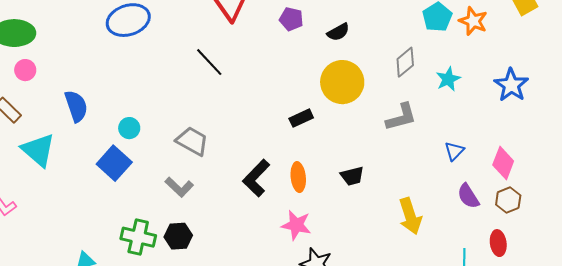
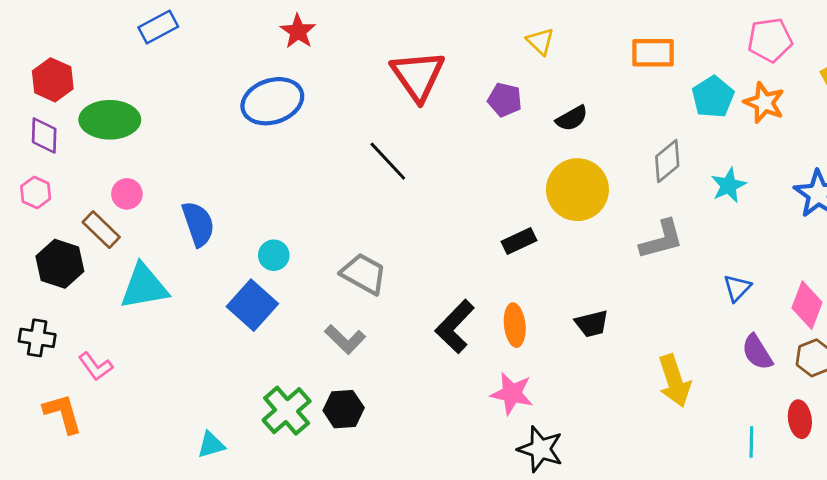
pink circle: (25, 70) -> (127, 194), moved
cyan triangle: (38, 150) -> (144, 287), turned -51
green cross: (138, 237) -> (287, 411), turned 36

